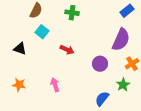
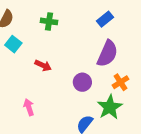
blue rectangle: (127, 11) -> (105, 19), moved
green star: (123, 85) -> (110, 107), size x1.5

